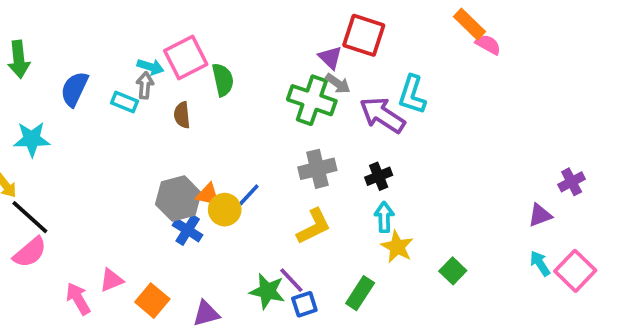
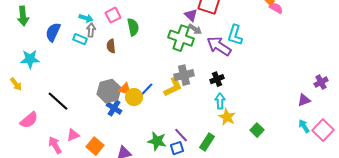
pink square: (186, 58) -> (113, 15), size x0.7
cyan arrow: (150, 67) -> (86, 18), moved
black line: (30, 217) -> (58, 101), moved
yellow L-shape: (314, 226) -> (173, 87), moved
purple line: (291, 280) -> (181, 135), moved

